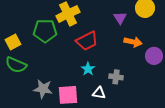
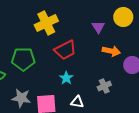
green pentagon: (45, 31) -> (23, 59), moved
gray cross: (116, 77) -> (104, 86), moved, turned -32

